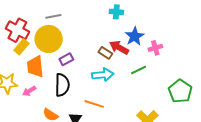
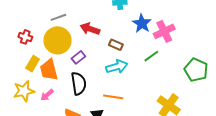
red cross: (17, 30) -> (25, 37), size x0.6
yellow rectangle: (21, 47) -> (33, 64), moved
red arrow: (119, 48) -> (90, 29), moved
pink cross: (155, 48) -> (164, 31), size x1.5

